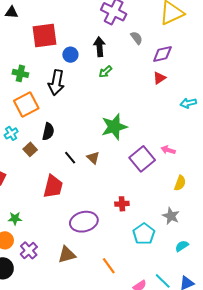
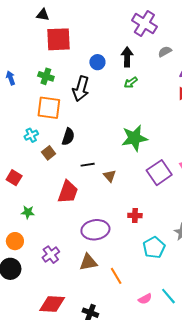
red square: (45, 36) -> (58, 39), moved
gray semicircle: (137, 38) -> (165, 52), turned -88
orange square: (26, 104) -> (49, 108), turned 30
black line: (70, 158) -> (88, 165), turned -64
brown triangle: (93, 158) -> (110, 176), moved
green star: (15, 218) -> (28, 212), moved
purple cross: (29, 250) -> (51, 255), moved
brown triangle: (67, 255) -> (88, 262), moved

